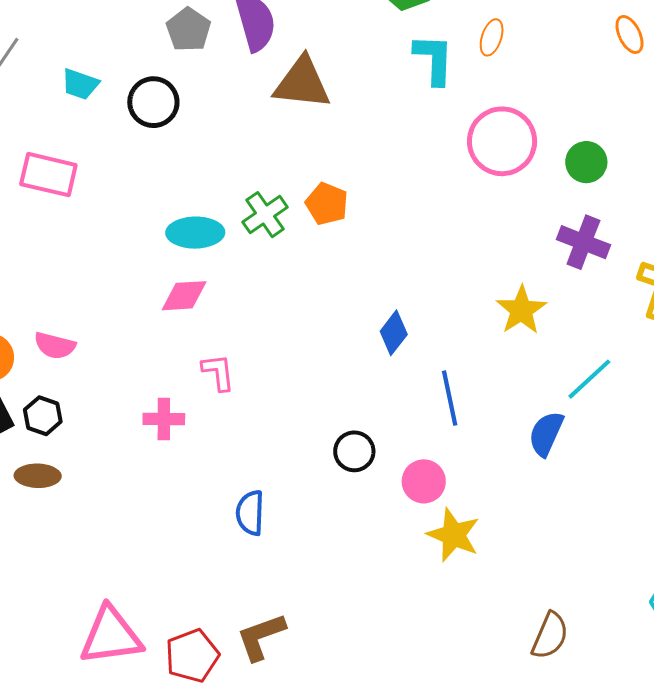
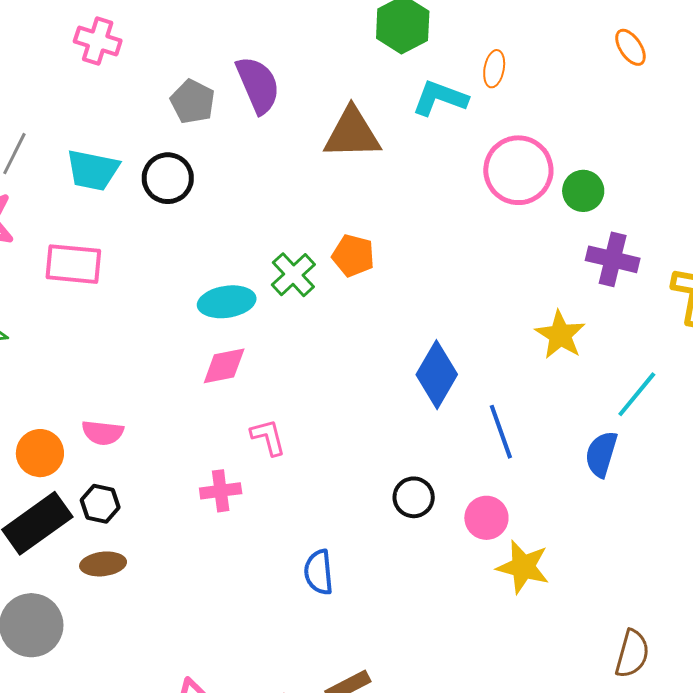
cyan L-shape: (434, 59) -> (440, 98), turned -64
brown triangle: (302, 83) -> (352, 133), moved
cyan trapezoid: (80, 84) -> (93, 170), size x1.4
green circle: (586, 162) -> (583, 191), moved
blue diamond: (394, 333) -> (437, 375), size x1.5

